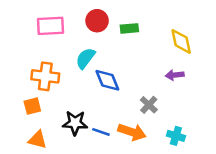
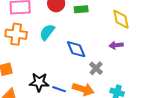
orange cross: (45, 76) -> (16, 34), moved
blue diamond: (107, 80) -> (76, 49), moved

